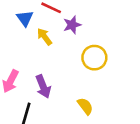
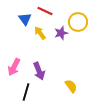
purple star: (72, 25) -> (61, 33), moved
yellow circle: (94, 58) -> (78, 22), moved

